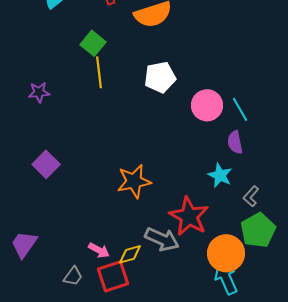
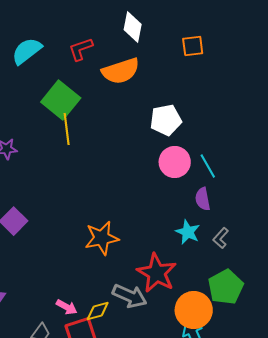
green square: (93, 43) -> (61, 100), size x1.5
white pentagon: (160, 77) -> (166, 120), moved
gray L-shape: (251, 196) -> (221, 238), moved

